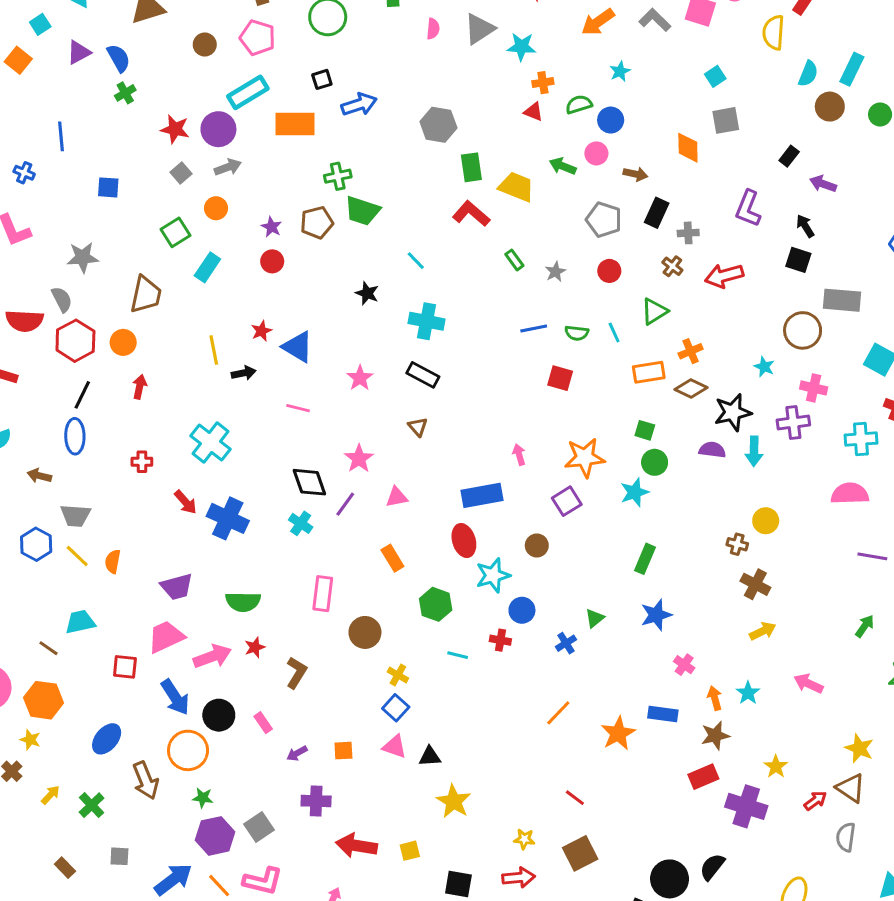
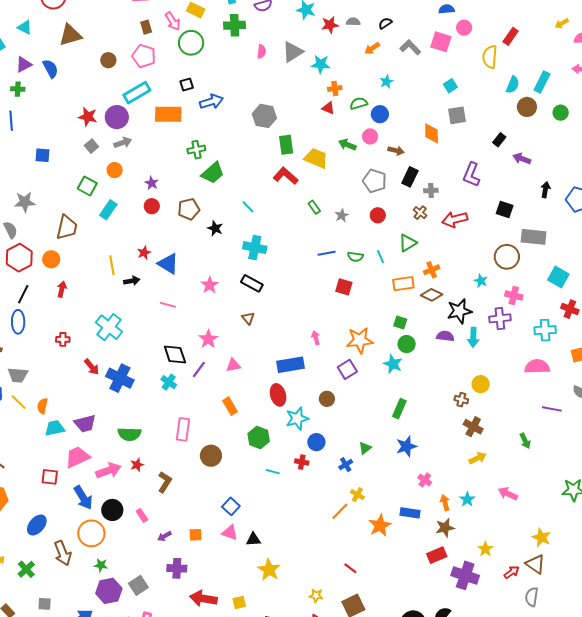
orange arrow: (598, 22) -> (372, 48), size x0.7
green cross: (125, 93) -> (18, 89), moved, turned 32
green trapezoid: (362, 211) -> (213, 173), turned -60
brown pentagon: (317, 223) -> (189, 209), moved
black arrow: (805, 226) -> (545, 190), moved, turned 42
green square: (175, 232) -> (87, 186), turned -30
cyan star: (635, 492) -> (393, 364), turned -30
cyan trapezoid: (80, 622) -> (55, 428), moved
green arrow: (865, 626) -> (525, 441), moved, turned 119
yellow cross: (398, 675) -> (357, 495), moved

